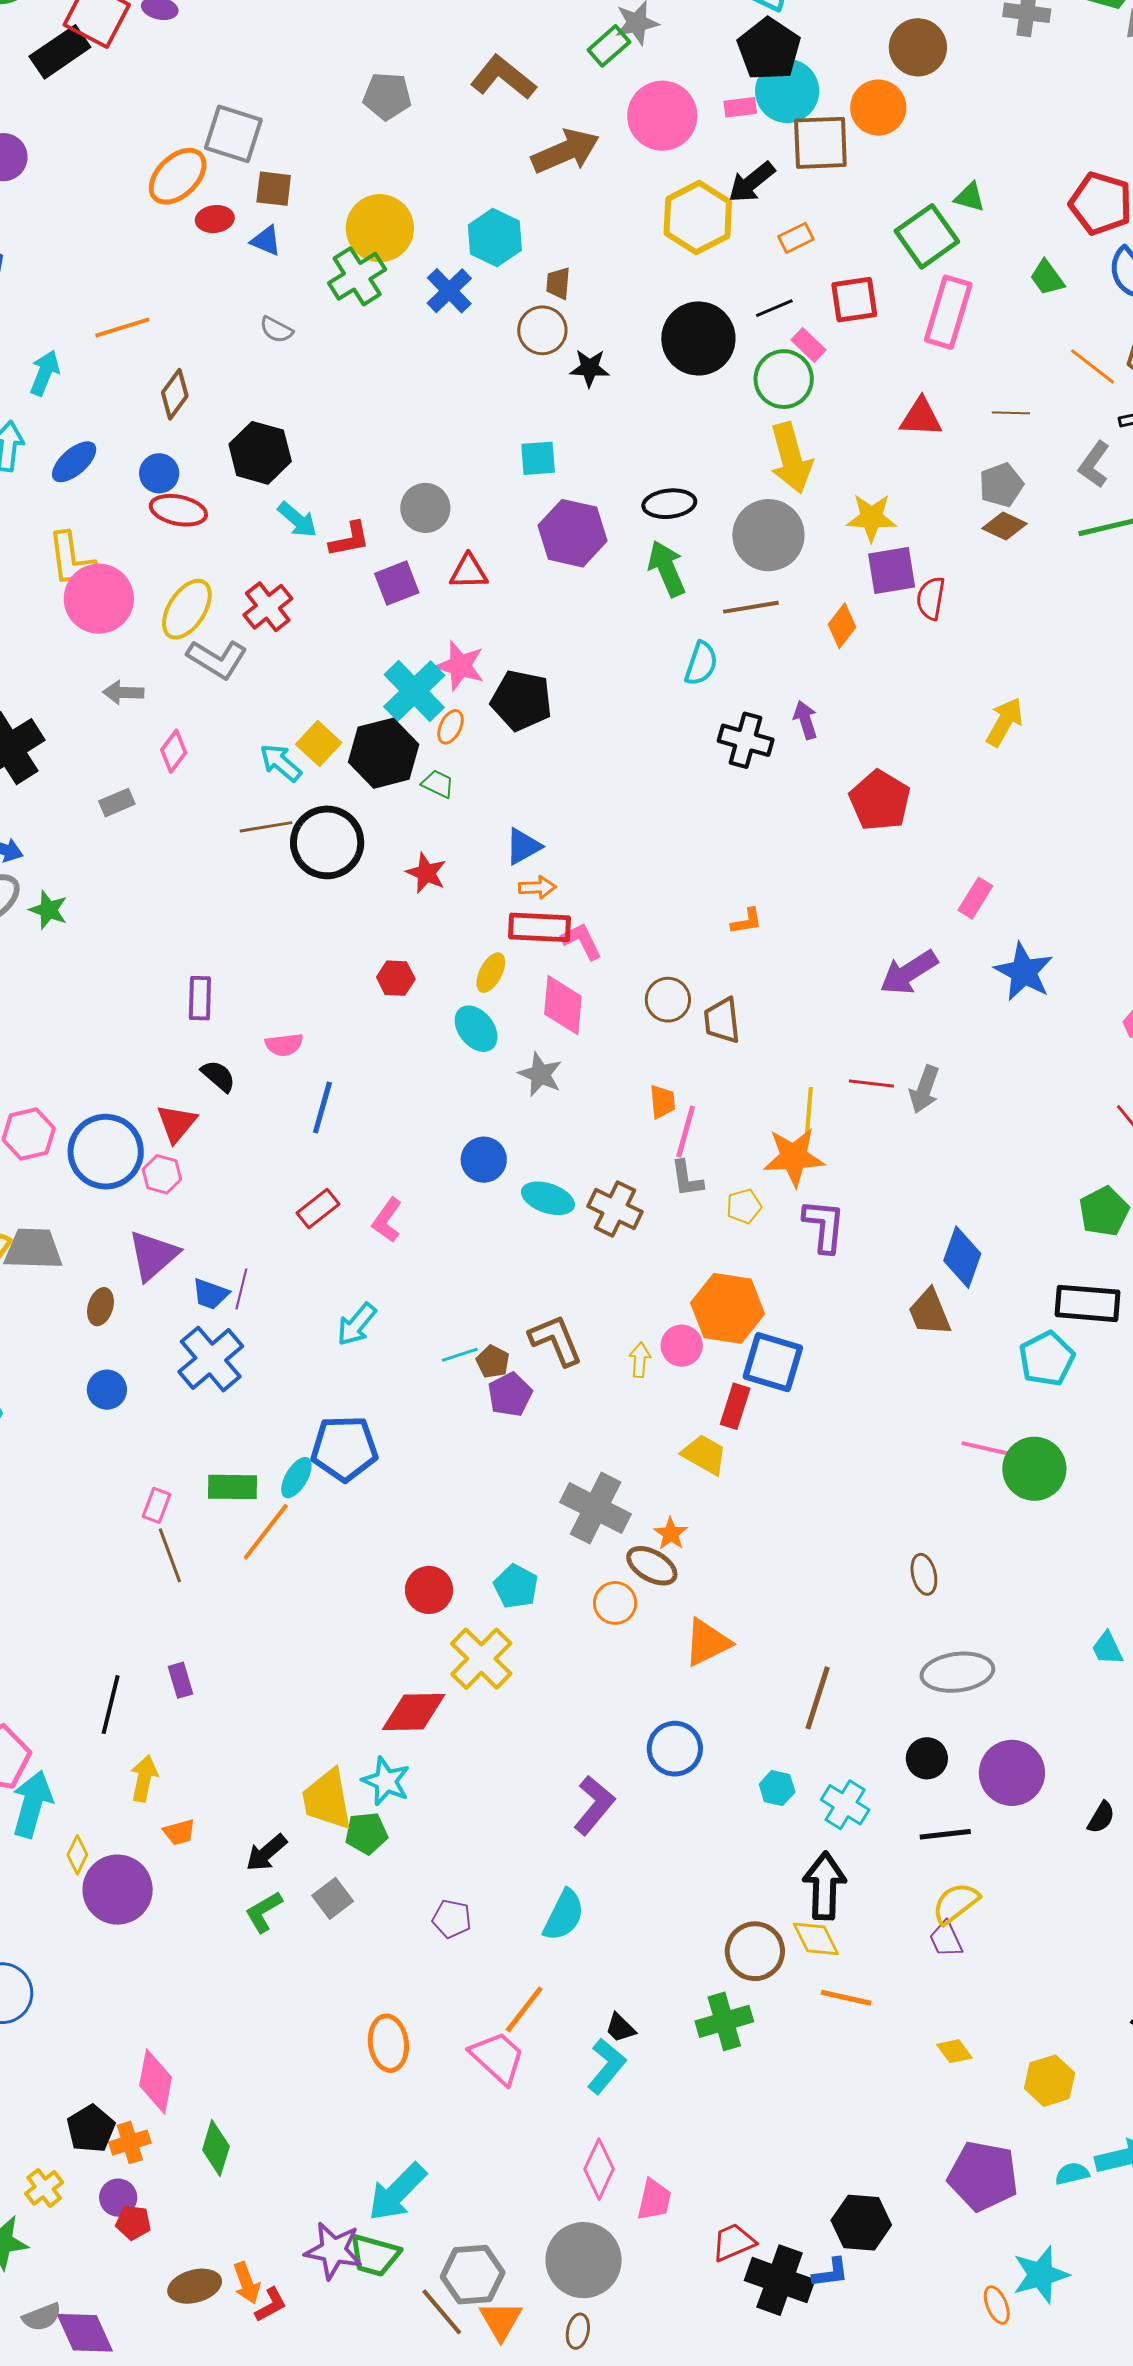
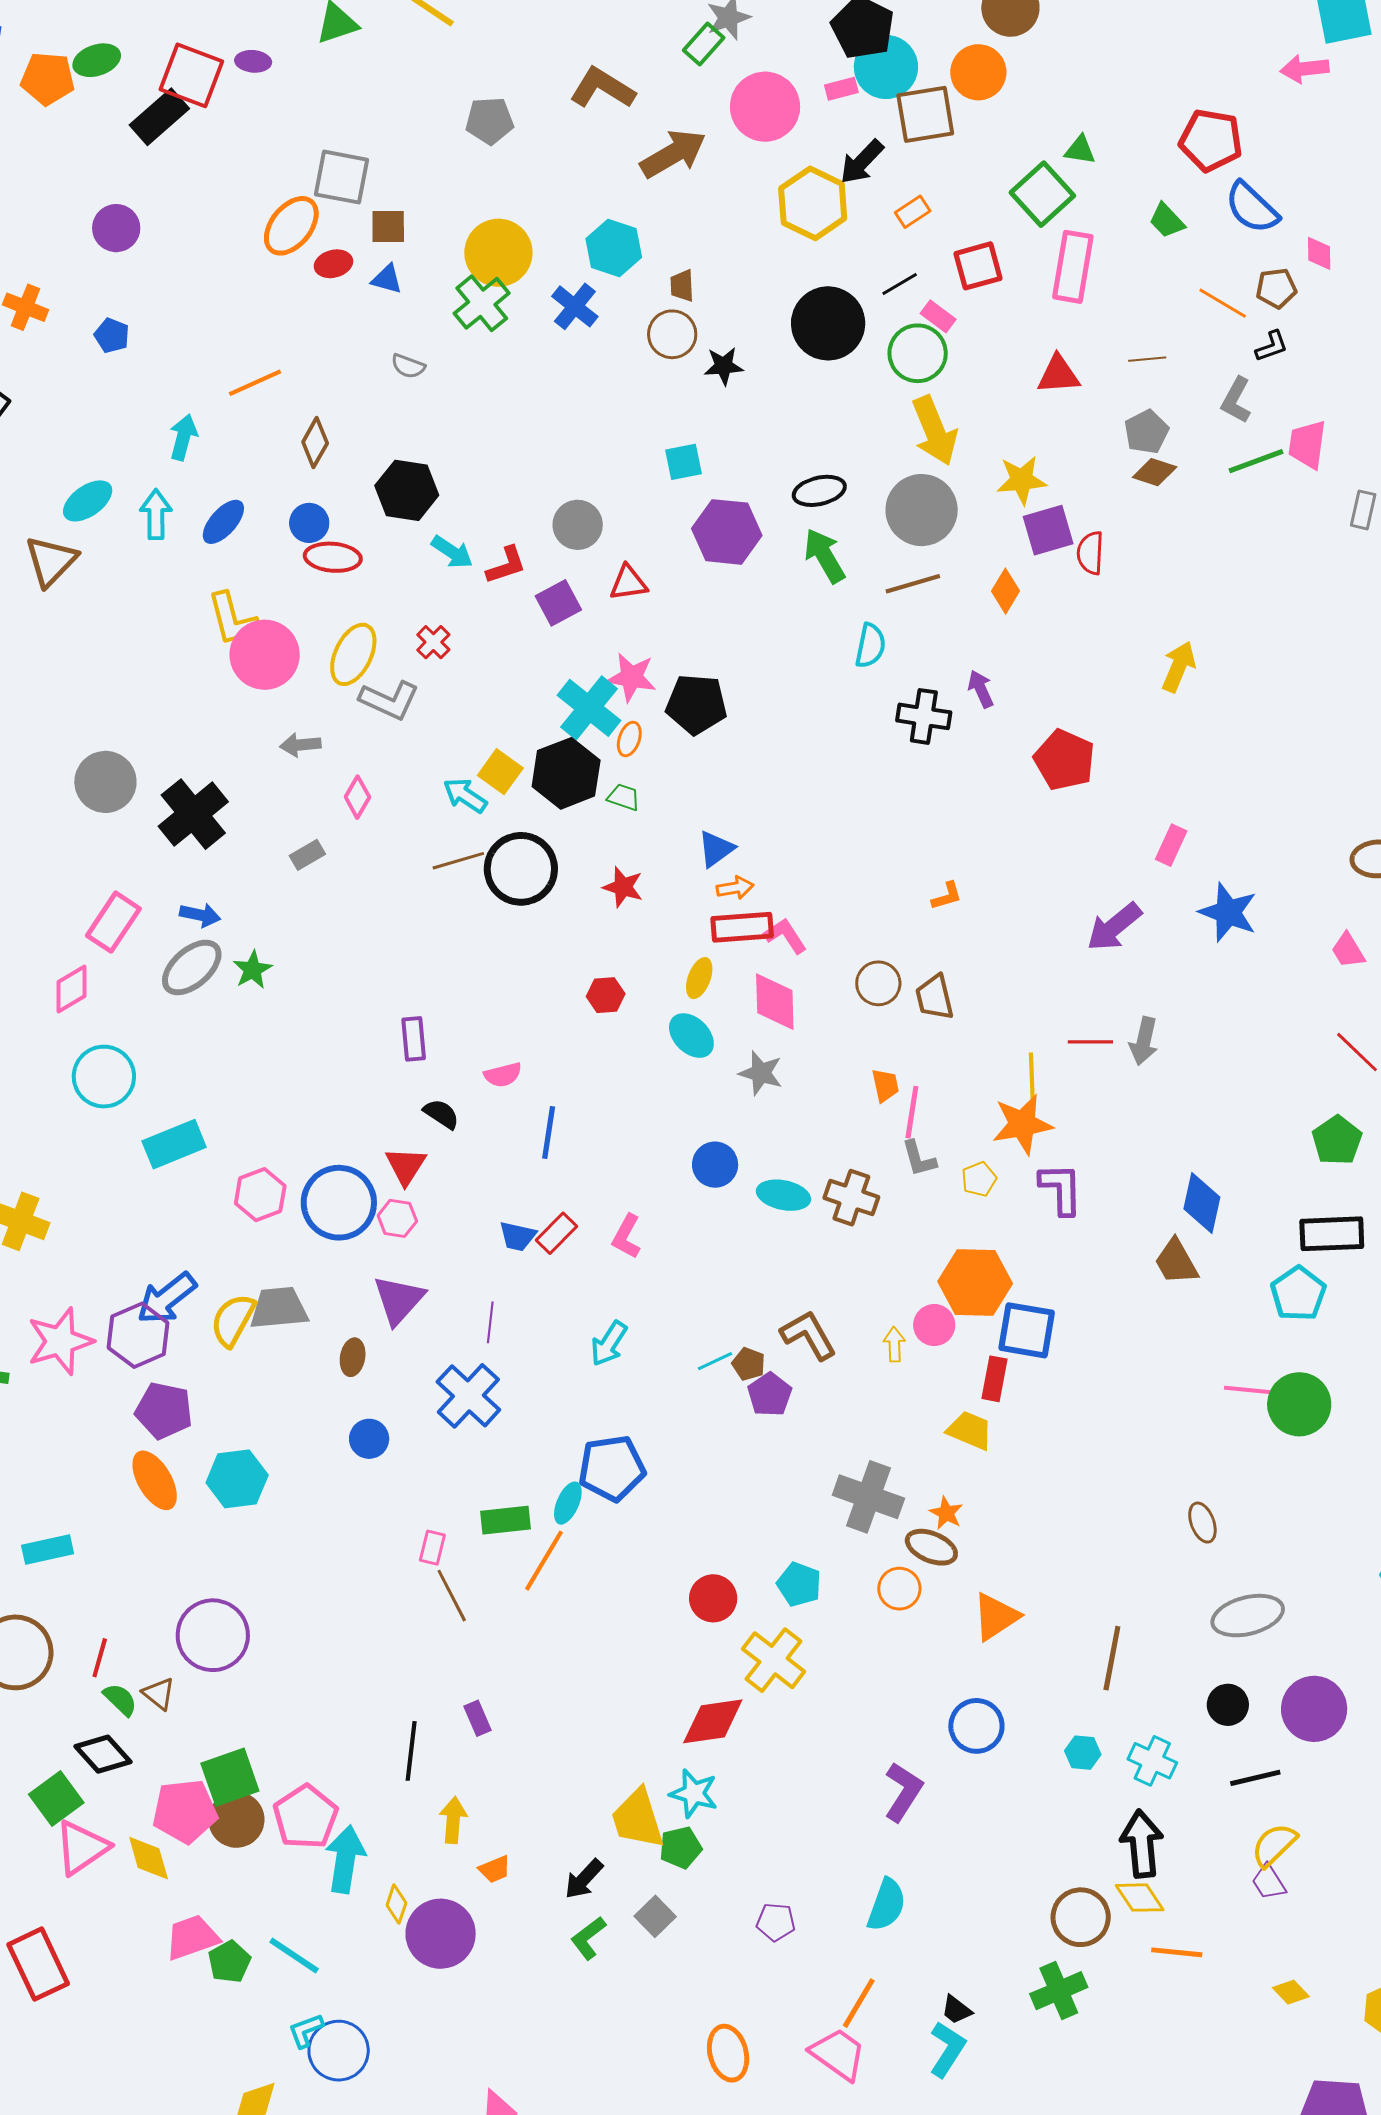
red cross: (268, 607) -> (433, 642), size x0.7
green star: (48, 910) -> (253, 970), turned 30
blue trapezoid: (210, 1294) -> (518, 1236), moved

